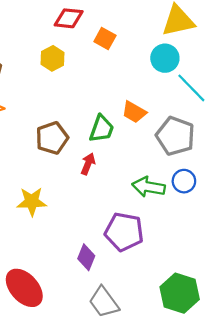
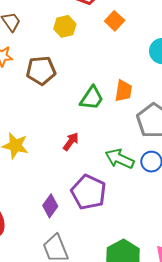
orange trapezoid: (134, 112) -> (123, 91), turned -125
brown pentagon: (52, 138) -> (41, 71), moved
red arrow: (88, 164) -> (71, 141), moved

